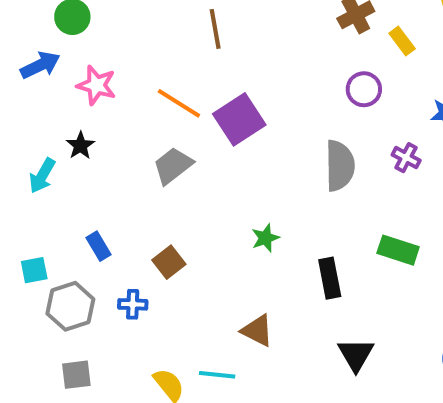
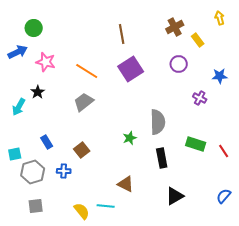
brown line: (215, 29) -> (122, 34), moved
purple square: (239, 119) -> (131, 69), moved
gray semicircle: (340, 166) -> (158, 122), moved
black triangle: (356, 355) -> (175, 196), turned 30

